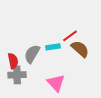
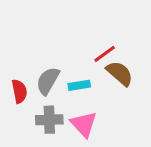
cyan rectangle: (53, 47) -> (79, 85), moved
gray cross: (17, 75) -> (49, 120), moved

